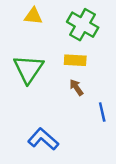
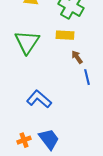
brown arrow: (76, 87) -> (77, 57), moved

